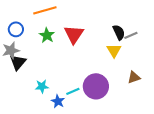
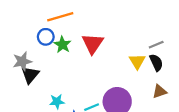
blue circle: (16, 29) -> (46, 37), moved
black semicircle: (119, 32) -> (156, 62), moved

